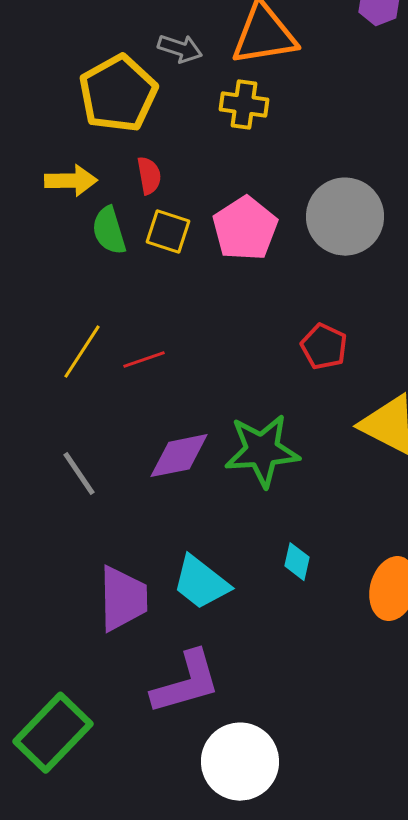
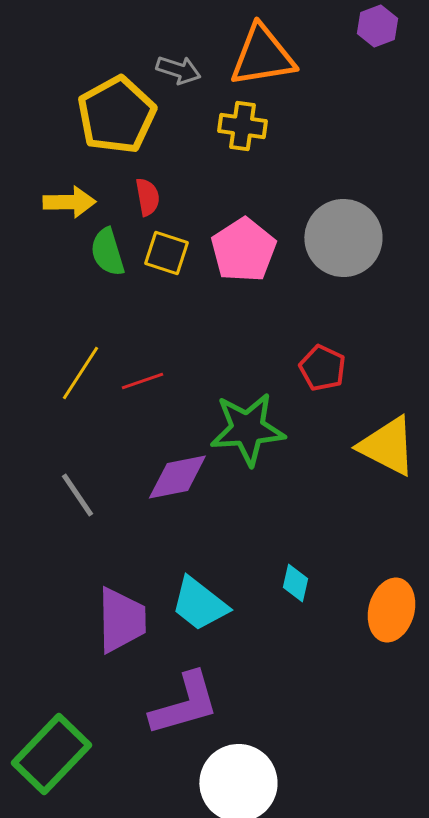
green star: (262, 451) -> (247, 429), moved

